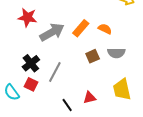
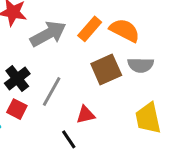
orange semicircle: (105, 29) -> (125, 30), size x1.5
brown square: (93, 56) -> (106, 69), size x1.5
red triangle: (90, 98) -> (85, 115), moved

